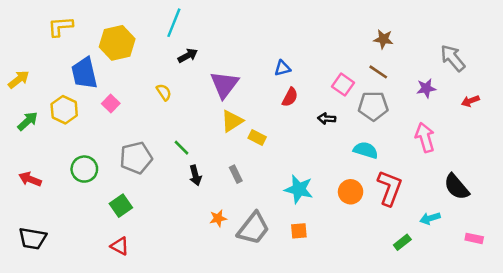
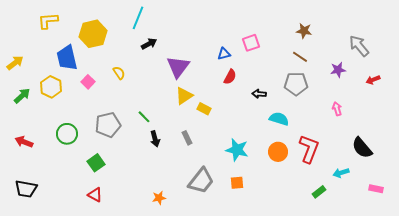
pink square: (343, 85) -> (251, 43), moved, turned 36
yellow semicircle: (164, 92) -> (119, 73), moved
pink arrow: (425, 138) -> (337, 109), size x0.6
cyan semicircle: (366, 150) -> (279, 119), moved
orange star: (218, 218) -> (159, 198), moved

